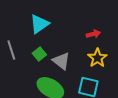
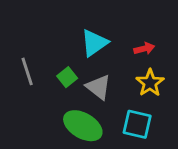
cyan triangle: (39, 24) -> (94, 43), moved

